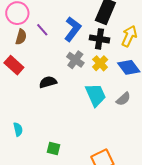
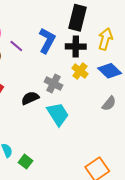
gray cross: (75, 60) -> (53, 84), moved
cyan trapezoid: (96, 95) -> (58, 114), moved
green square: (54, 149) -> (25, 162), moved, turned 32

